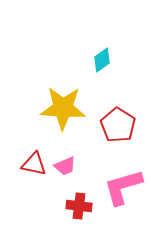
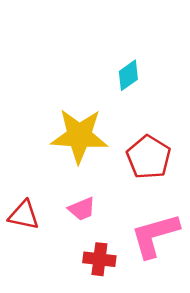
red triangle: (34, 164) -> (24, 215), moved

